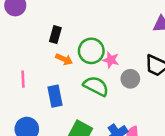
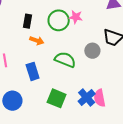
green circle: (91, 51) -> (59, 20), moved
pink star: (111, 60) -> (76, 17), moved

